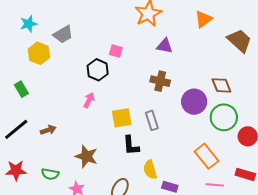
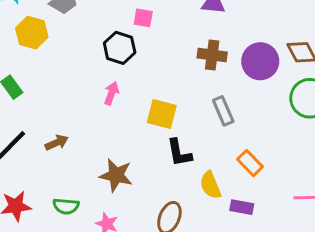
purple circle: (194, 102) -> (260, 61), moved
yellow square: (122, 118) -> (162, 114), turned 30
gray rectangle: (152, 120) -> (223, 111), moved
orange rectangle: (207, 156) -> (250, 163), moved, size x0.7

